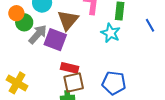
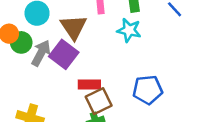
purple square: (55, 40) -> (64, 54), turned 30

